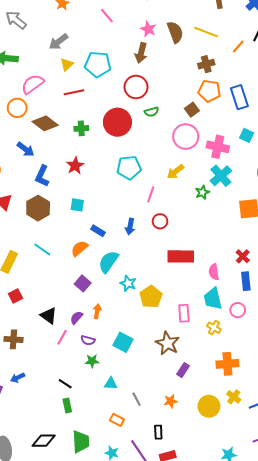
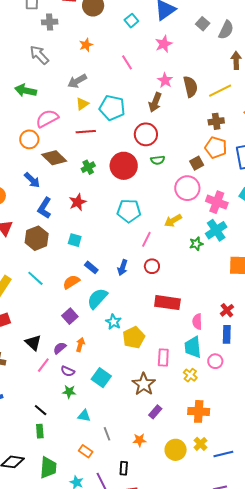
yellow line: (206, 32) -> (220, 91), turned -55
green cross: (81, 128) -> (88, 167), turned -32

